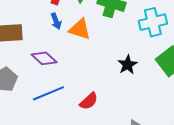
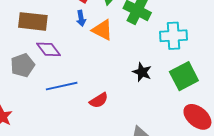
purple diamond: (44, 58) -> (49, 49), moved
black star: (128, 65) -> (142, 72), turned -30

